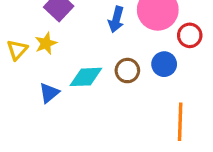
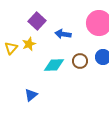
blue arrow: (116, 19) -> (63, 34), moved, turned 84
blue triangle: (49, 93) -> (31, 95), moved

